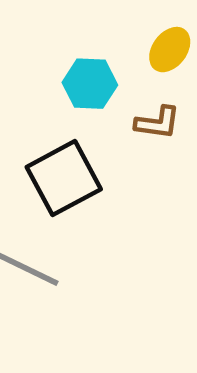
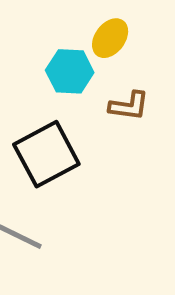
yellow ellipse: (170, 50) -> (110, 38), moved

